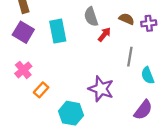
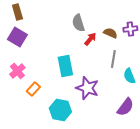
brown semicircle: (127, 19) -> (110, 33), moved
cyan rectangle: (58, 31) -> (65, 66), moved

